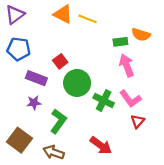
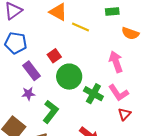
yellow line: (88, 19) -> (81, 27), moved
green rectangle: (120, 42) -> (112, 11), moved
purple rectangle: (36, 78) -> (31, 71), turned 30

